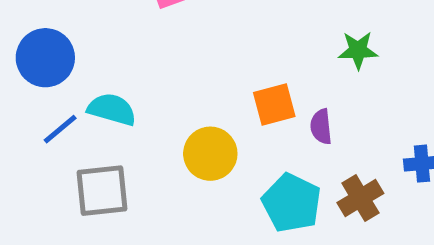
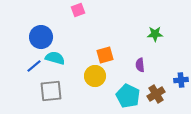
blue circle: (45, 58) -> (41, 37), moved
orange square: (274, 104) -> (105, 55), moved

